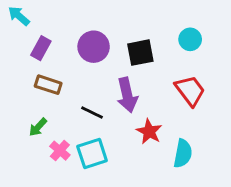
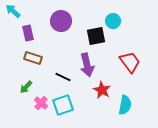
cyan circle: (190, 39) -> (113, 21), moved
purple circle: (94, 47) -> (61, 21), moved
purple rectangle: (41, 48) -> (28, 33), turned -42

